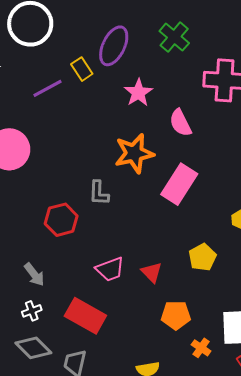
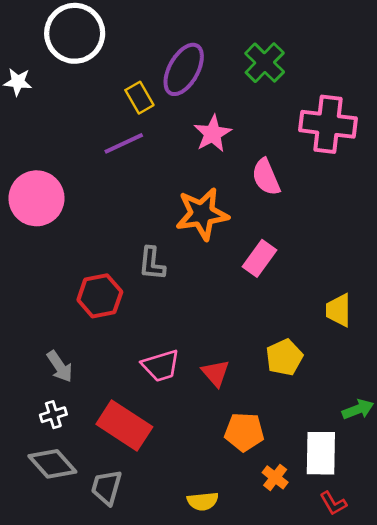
purple line: (48, 88) -> (124, 143), moved
pink rectangle: (179, 184) -> (259, 258), size x0.7

